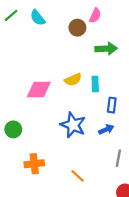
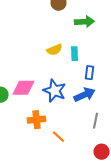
pink diamond: (39, 90) -> (24, 88), moved
blue arrow: (106, 129) -> (84, 95), size x1.5
orange cross: (34, 164) -> (36, 120), moved

